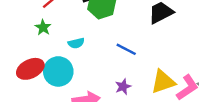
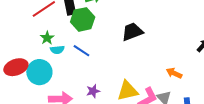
green star: (43, 27) -> (47, 38), moved
blue line: (126, 49) -> (82, 51), moved

